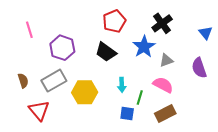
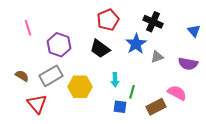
black cross: (162, 23) -> (153, 22), turned -30
purple semicircle: (199, 68) -> (188, 64), turned -60
brown semicircle: (23, 81) -> (22, 76), turned -40
pink semicircle: (163, 85) -> (177, 93), moved

